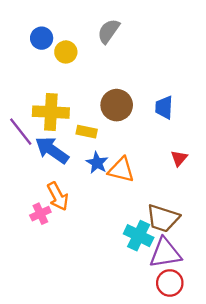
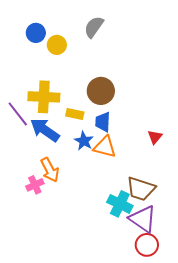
blue trapezoid: (164, 107) -> (103, 122), moved
purple triangle: (165, 253) -> (143, 219), turned 44

